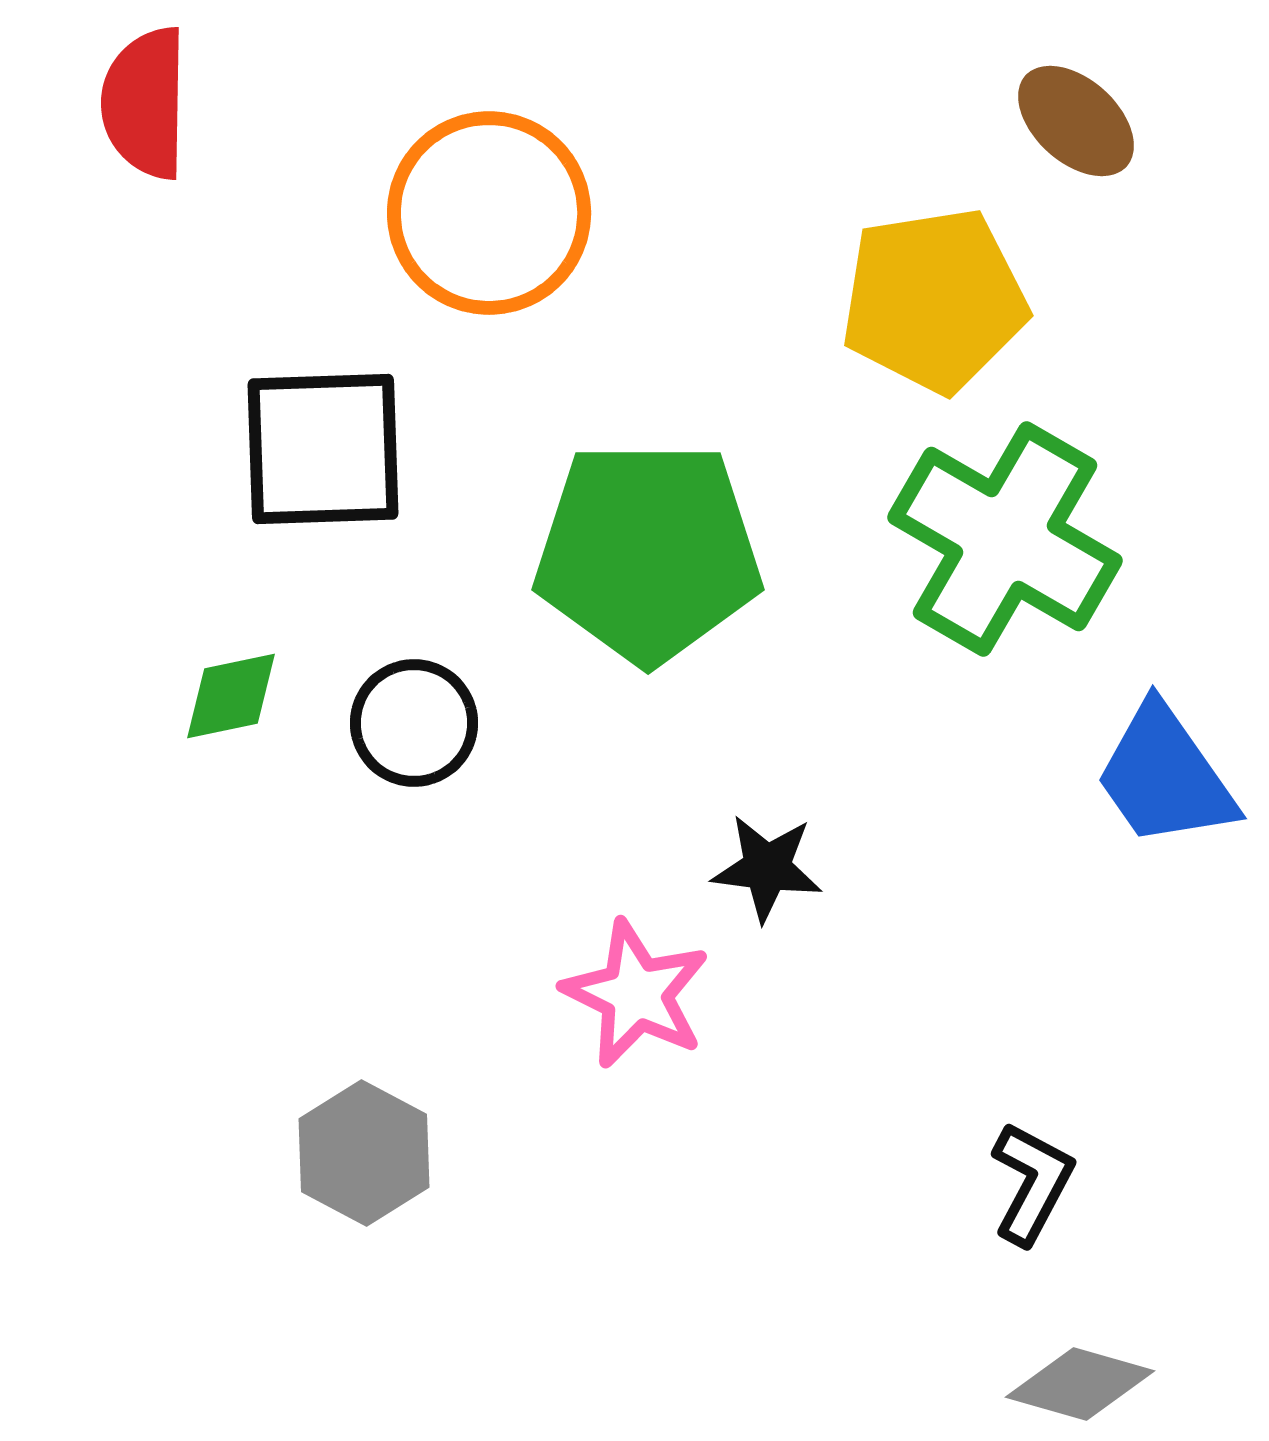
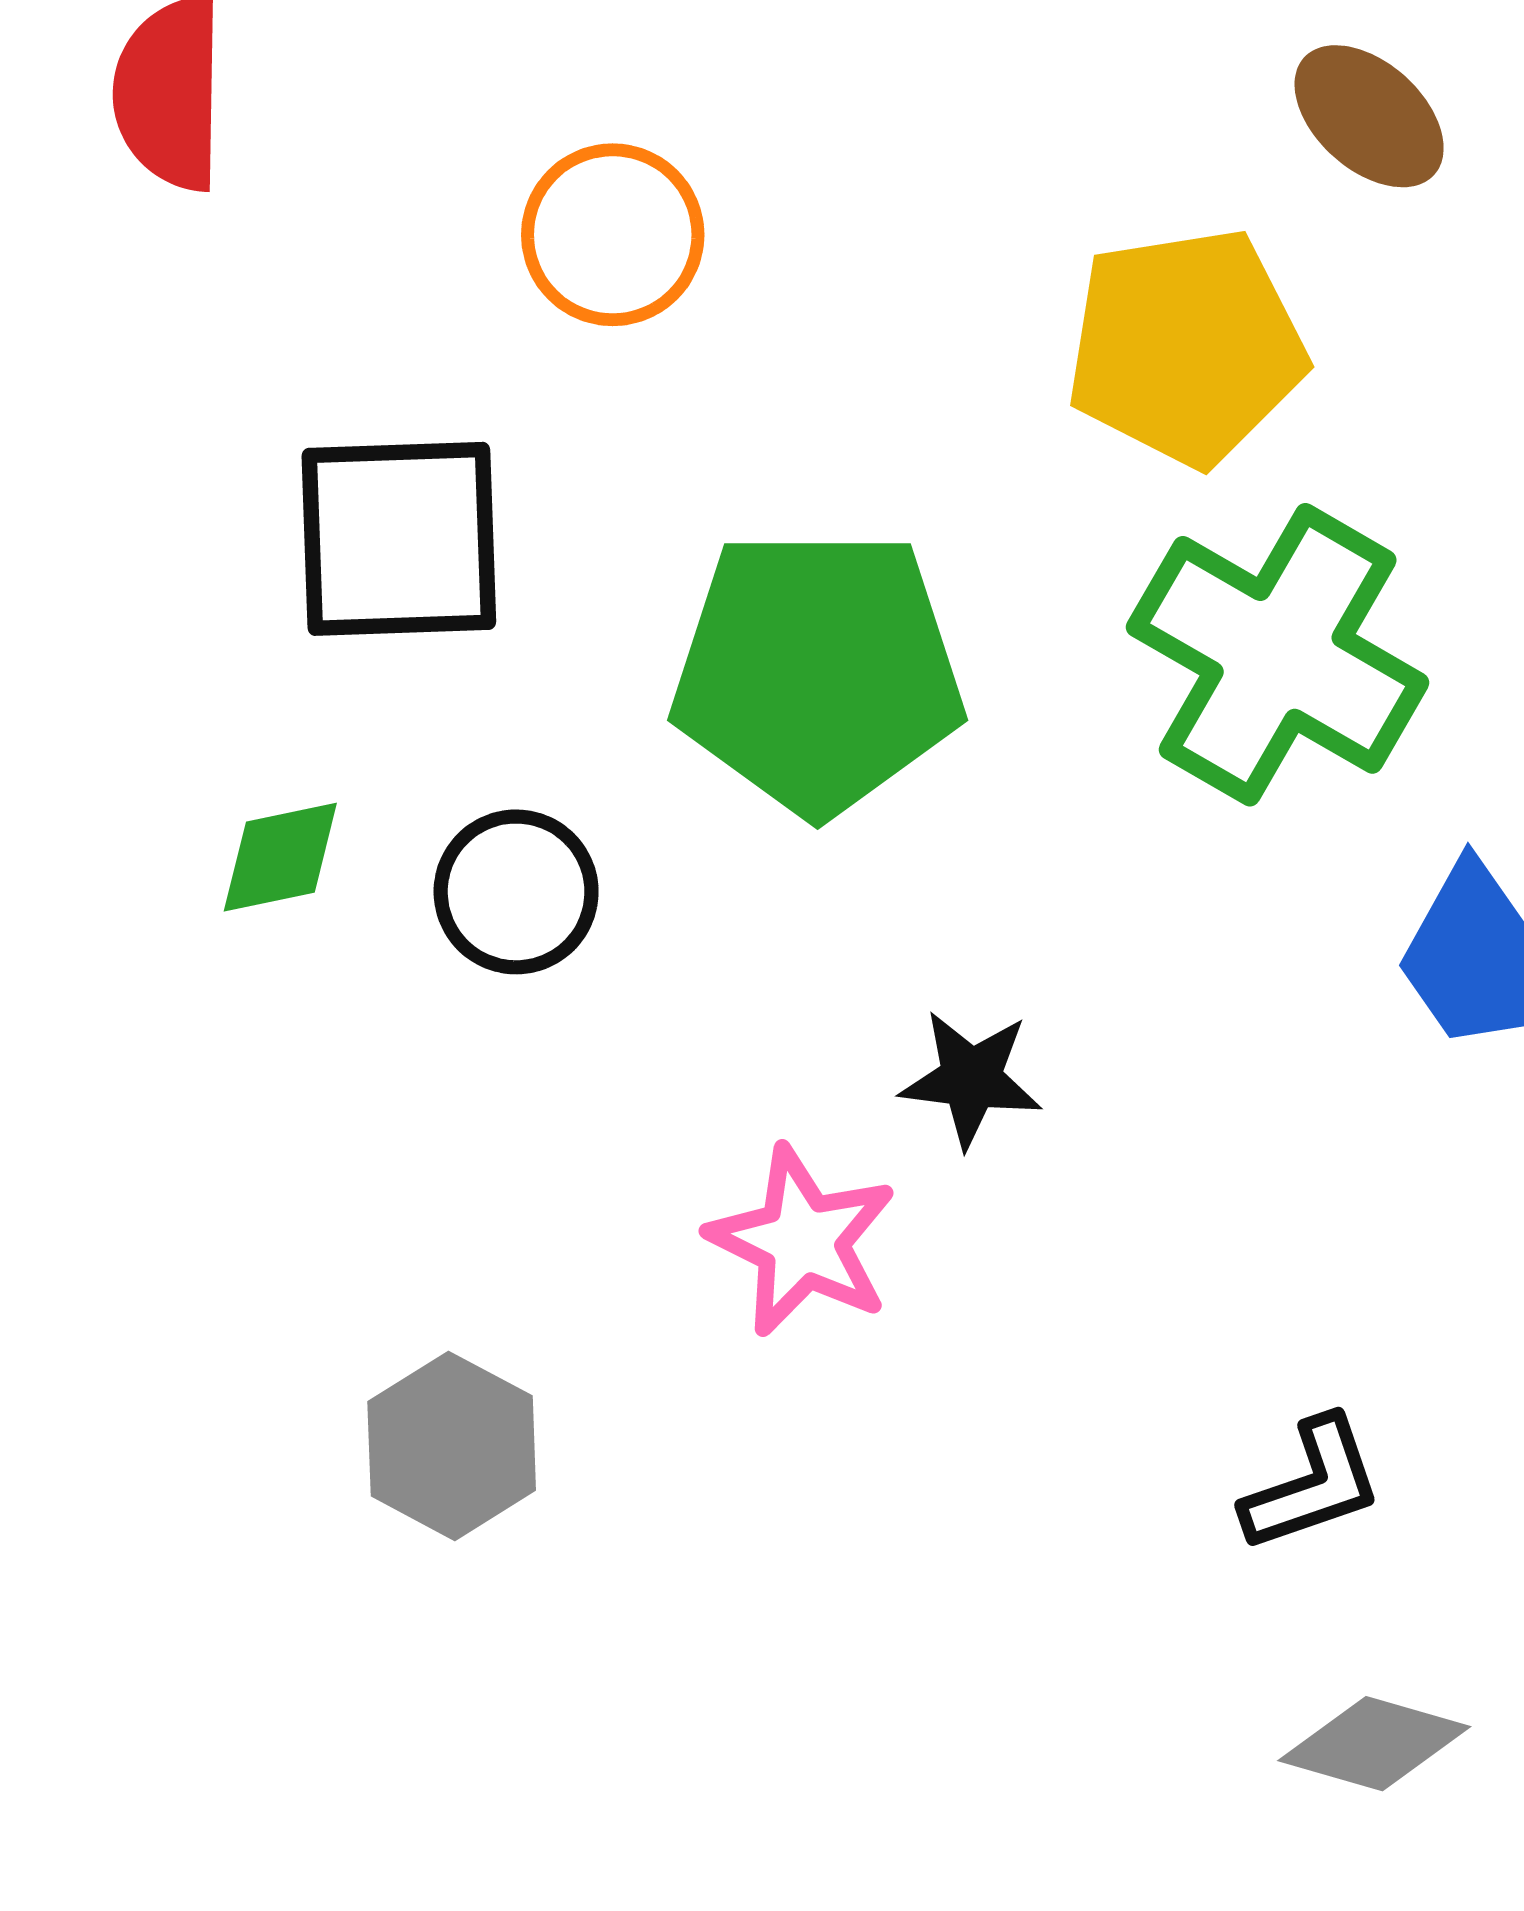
orange circle: (489, 213) -> (613, 235), size x0.7
black L-shape: (1032, 1183) -> (1312, 1485), turned 43

